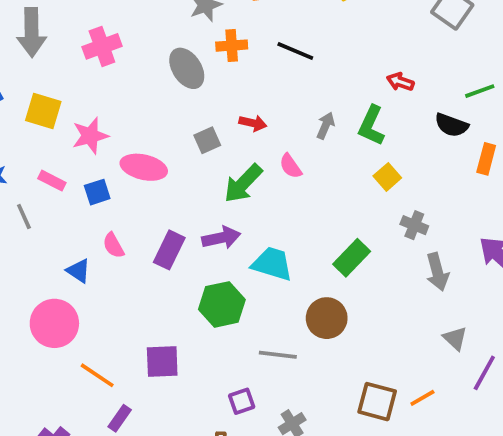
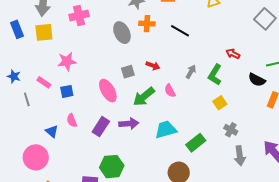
yellow square: (43, 111) -> (44, 32), moved, turned -30
pink ellipse: (144, 167) -> (108, 91), moved, turned 40
cyan trapezoid: (272, 264) -> (166, 130), moved, turned -40
green hexagon: (222, 304) -> (112, 167), moved

